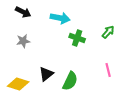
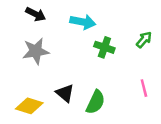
gray star: (23, 41) -> (36, 51), size x1.5
black triangle: (46, 74) -> (65, 93), turned -42

